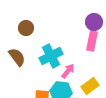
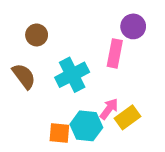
pink rectangle: (92, 41) -> (115, 53), moved
pink arrow: (68, 71) -> (109, 109), moved

